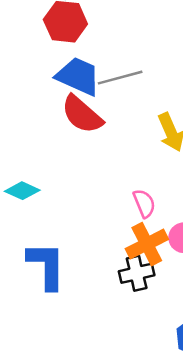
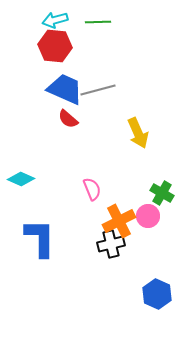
red semicircle: (82, 114) -> (68, 119), size x0.6
pink semicircle: (144, 203) -> (92, 189), moved

